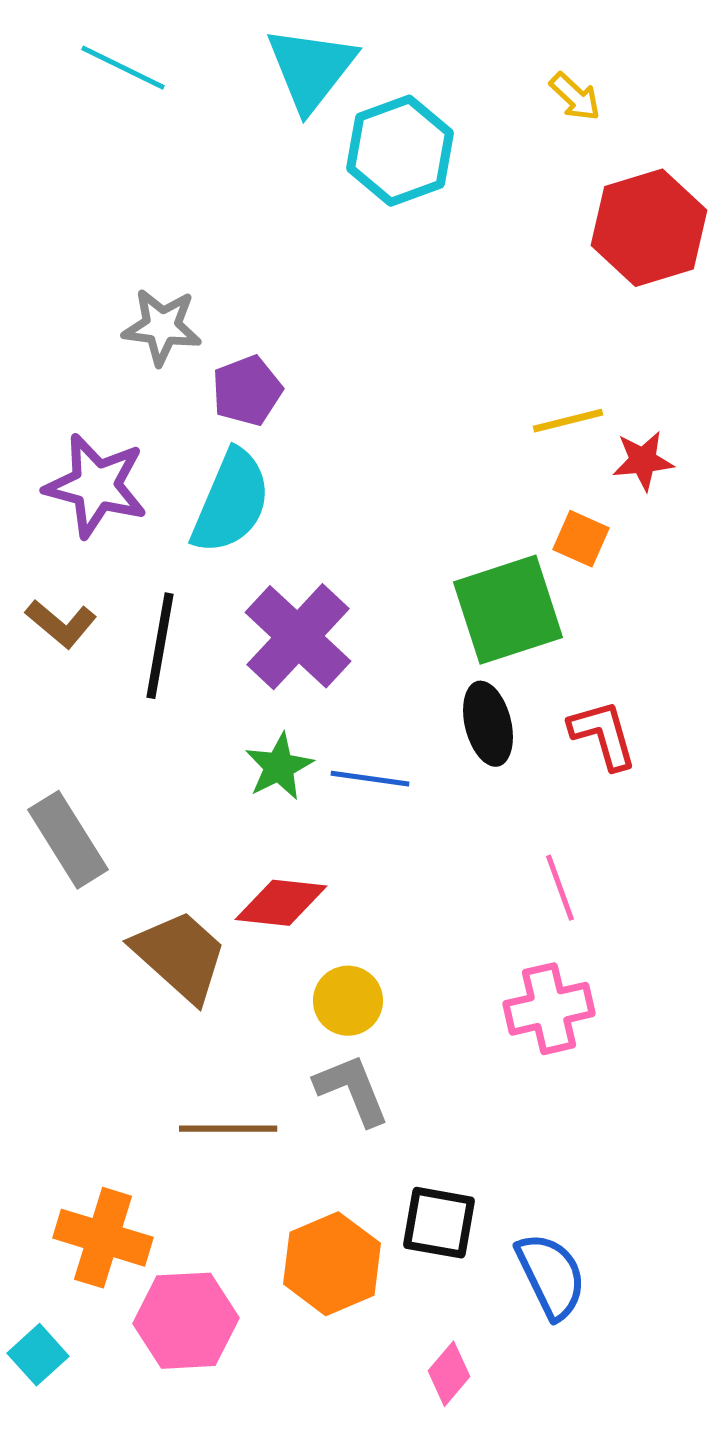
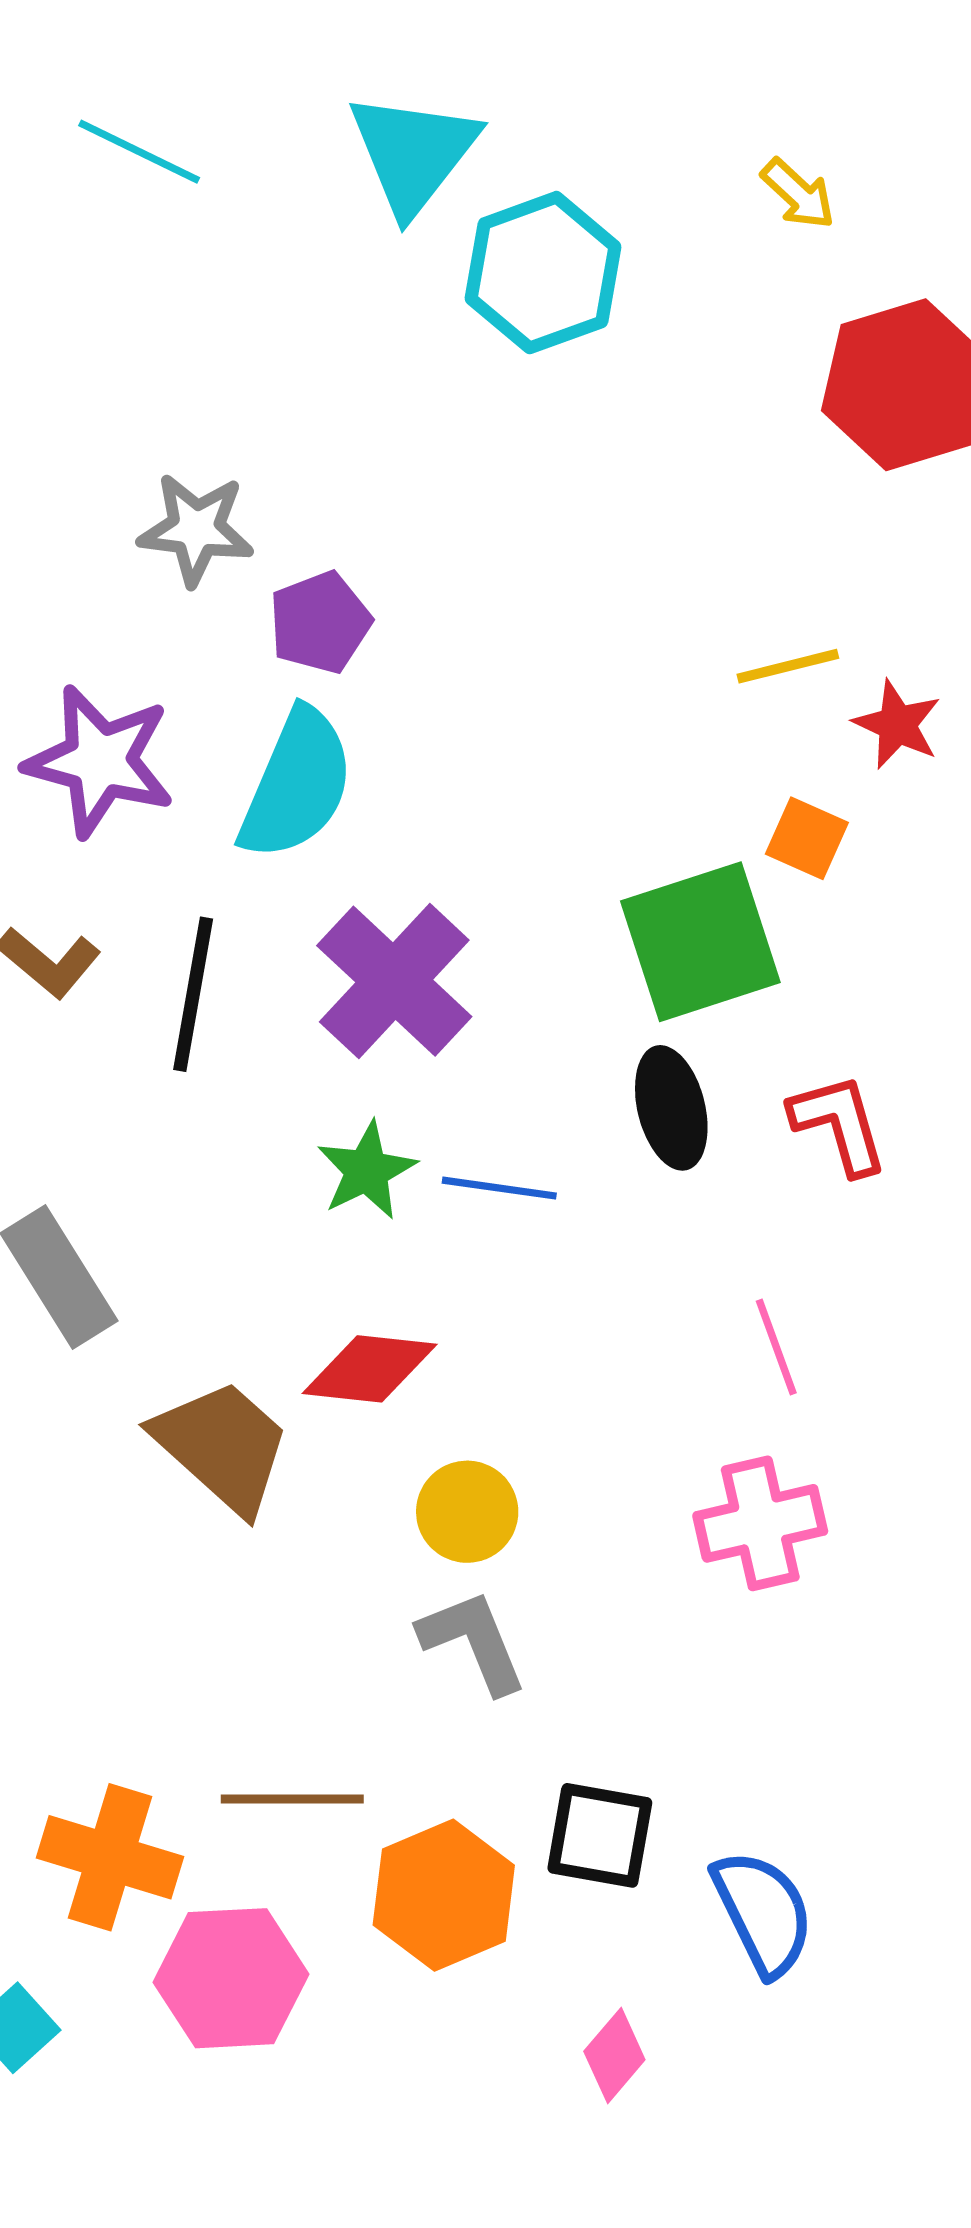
red star: (643, 461) -> (897, 725), turned 30
brown line: (228, 1129) -> (292, 1799), moved

